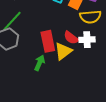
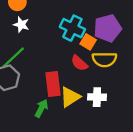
red semicircle: (71, 38) -> (79, 63), moved
white cross: (87, 40) -> (97, 97), moved

